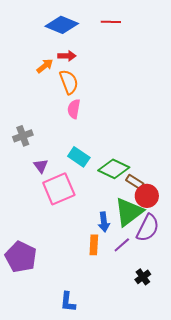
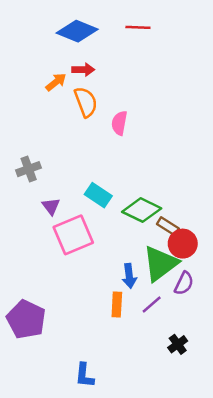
pink semicircle: (74, 109) -> (119, 123), moved
purple semicircle: (148, 228) -> (184, 283), size x0.7

